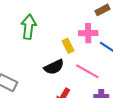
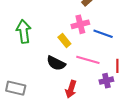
black semicircle: (54, 67) -> (56, 63), turned 66

